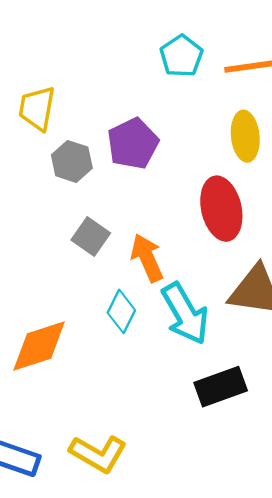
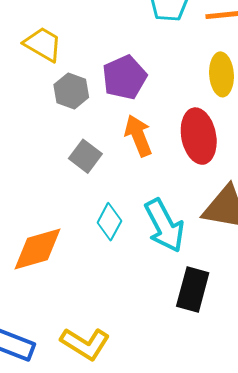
yellow trapezoid: (37, 108) -> (43, 44), turned 108
orange arrow: (147, 258) -> (138, 136), moved
black rectangle: (221, 387) -> (193, 290), turned -57

